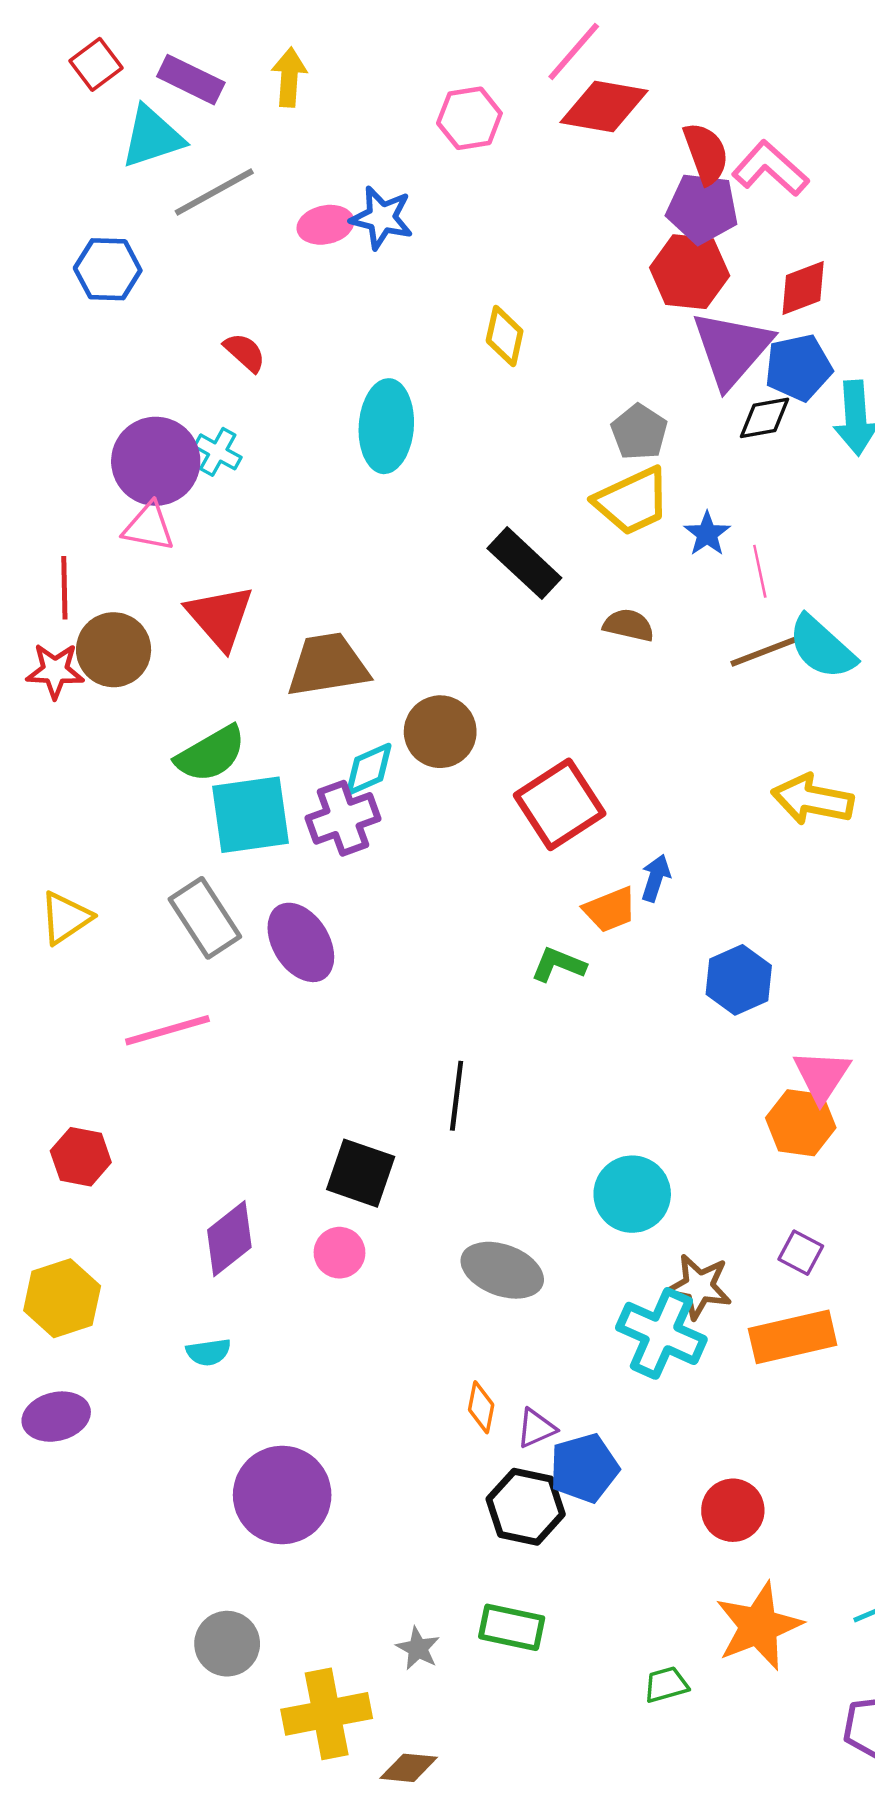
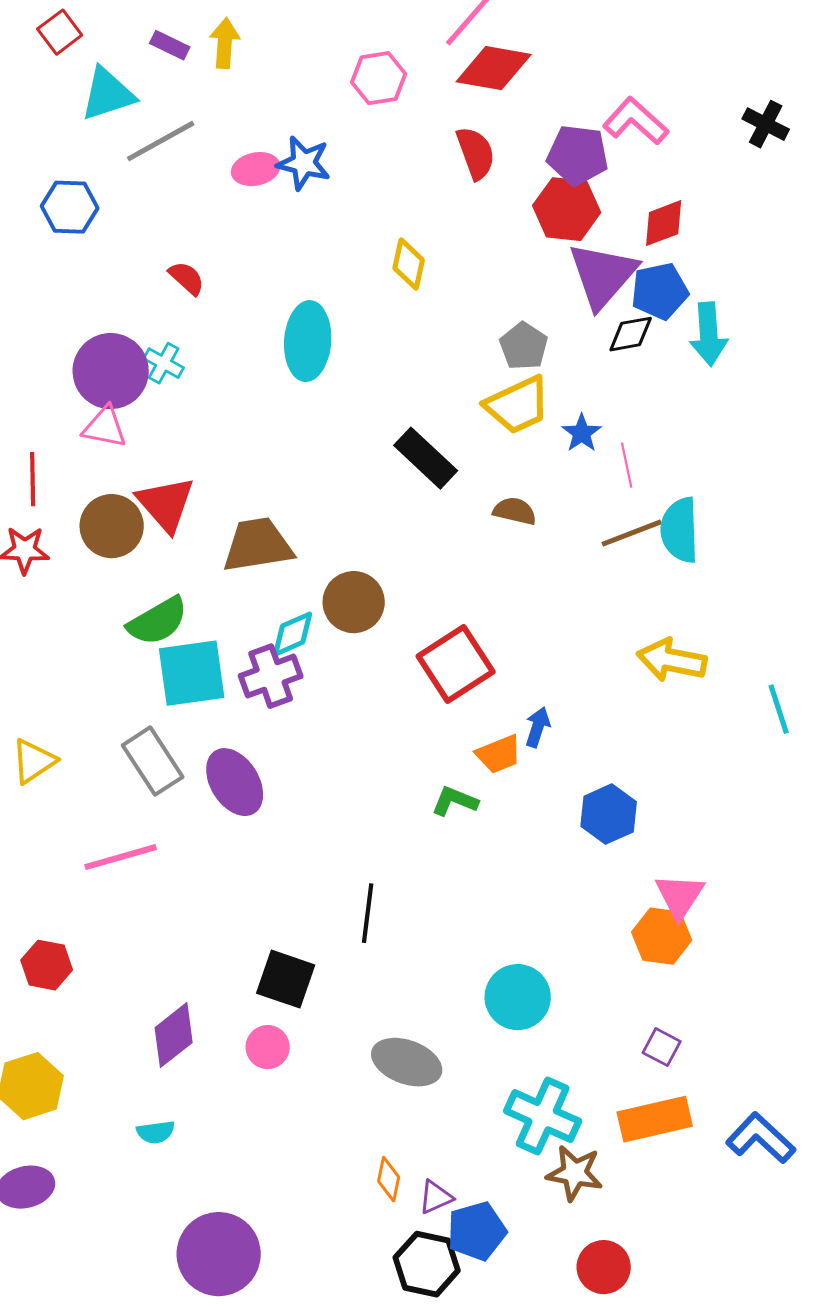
purple rectangle: (191, 80) -> (170, 45), moved, size x0.7
red semicircle: (706, 153) -> (476, 153), moved
cyan semicircle: (822, 647) -> (680, 530), turned 46
brown circle: (114, 650) -> (112, 526), moved
brown star: (699, 1287) -> (575, 1173), moved

